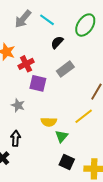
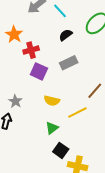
gray star: (18, 105) -> (15, 101), moved
yellow semicircle: (49, 122) -> (52, 101), moved
black square: (67, 162) -> (61, 150), moved

